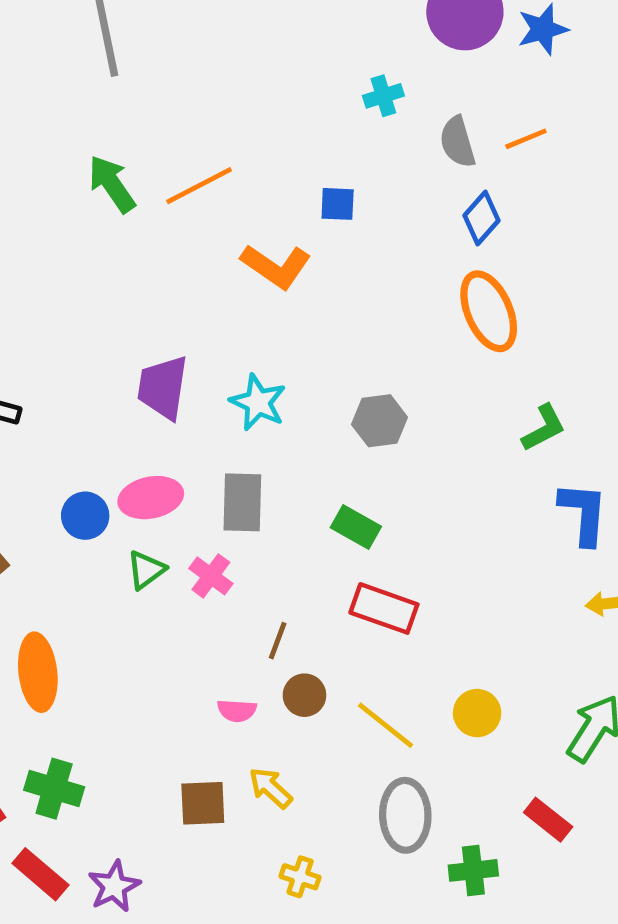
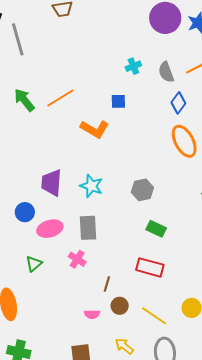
cyan cross: (383, 96) -> (133, 66), moved
blue circle: (85, 516) -> (25, 212), moved
green rectangle: (356, 527) -> (156, 229), moved
green triangle: (146, 570) -> (34, 264), moved
yellow arrow: (270, 788) -> (124, 346), moved

